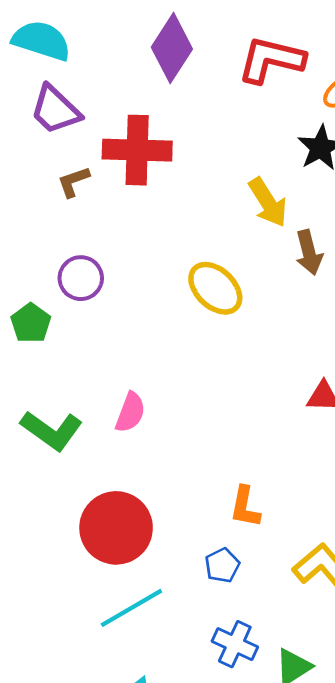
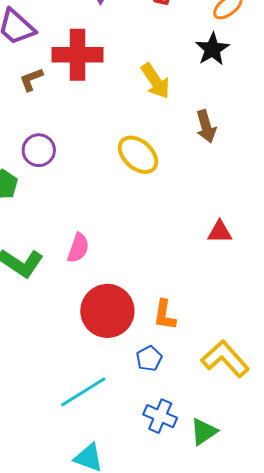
yellow arrow: (268, 202) -> (155, 81), moved
red circle: (116, 528) -> (107, 311), moved

